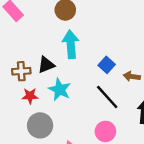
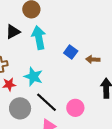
black triangle: (46, 65) -> (13, 32), moved
black line: (107, 97) -> (46, 102), moved

